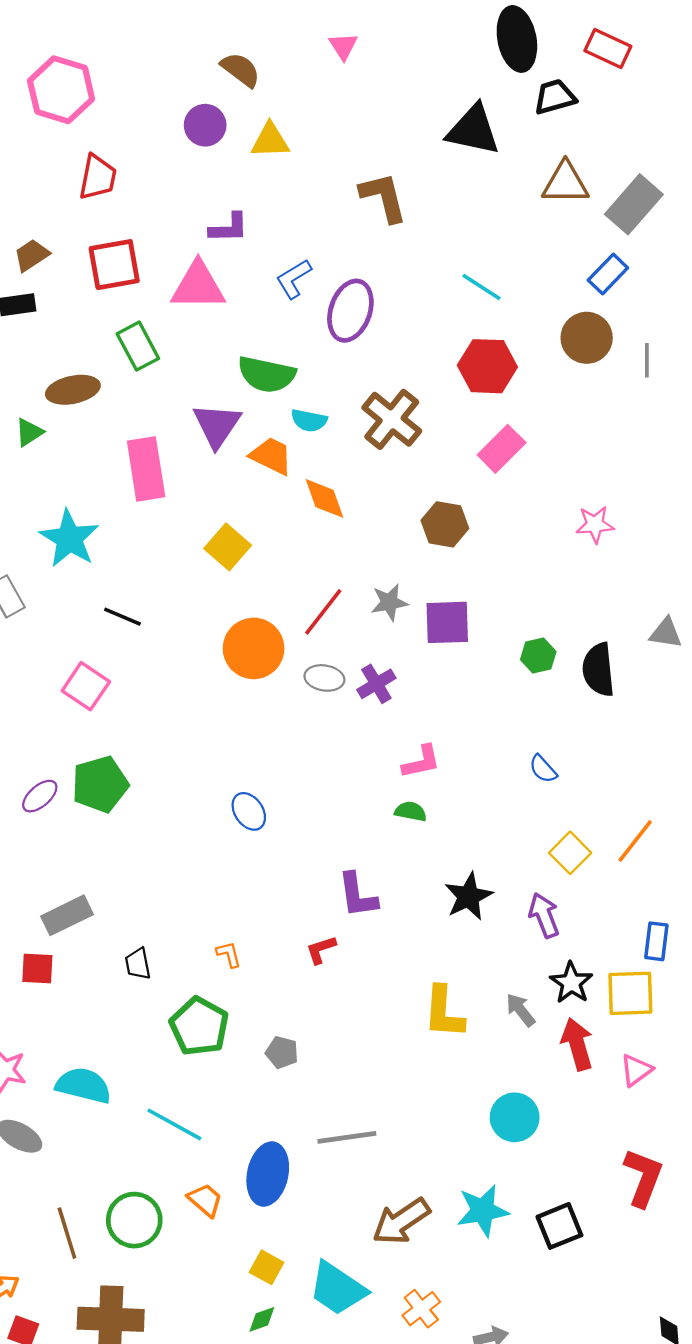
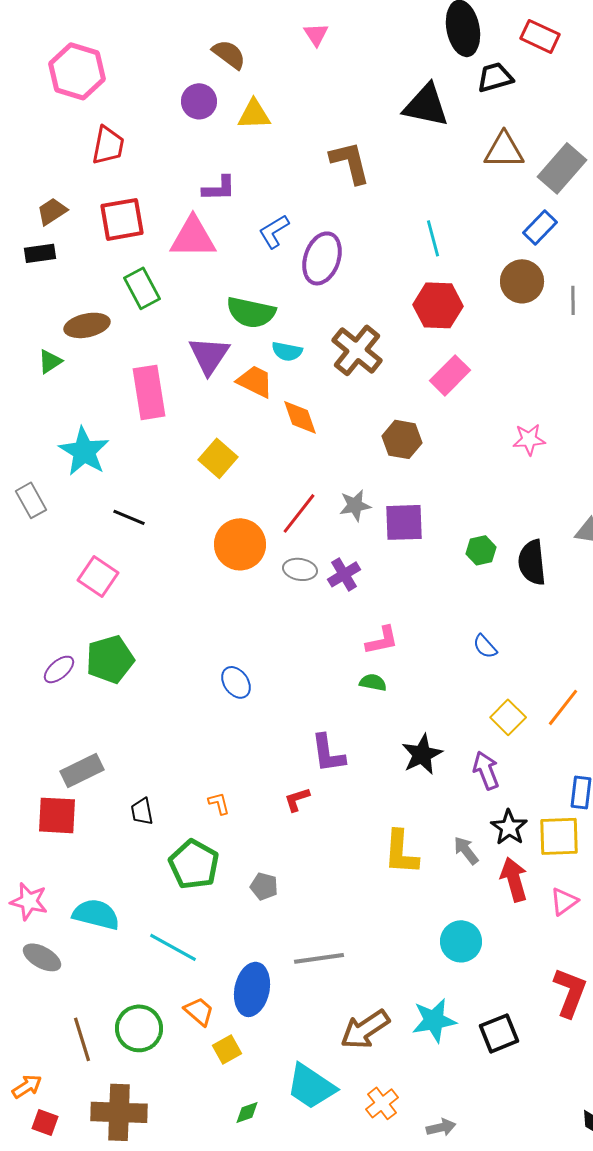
cyan line: (482, 287) -> (433, 238), turned 42
red square: (37, 969) -> (57, 815), size x1.4
yellow square: (267, 1267) -> (227, 1049), moved, turned 32

